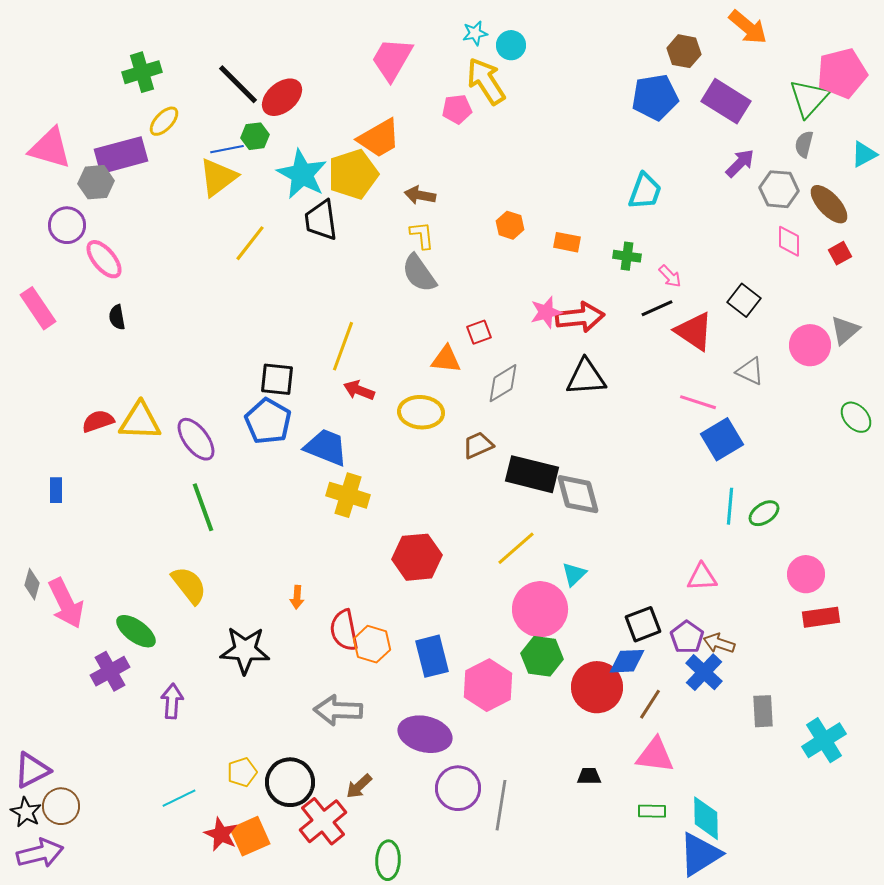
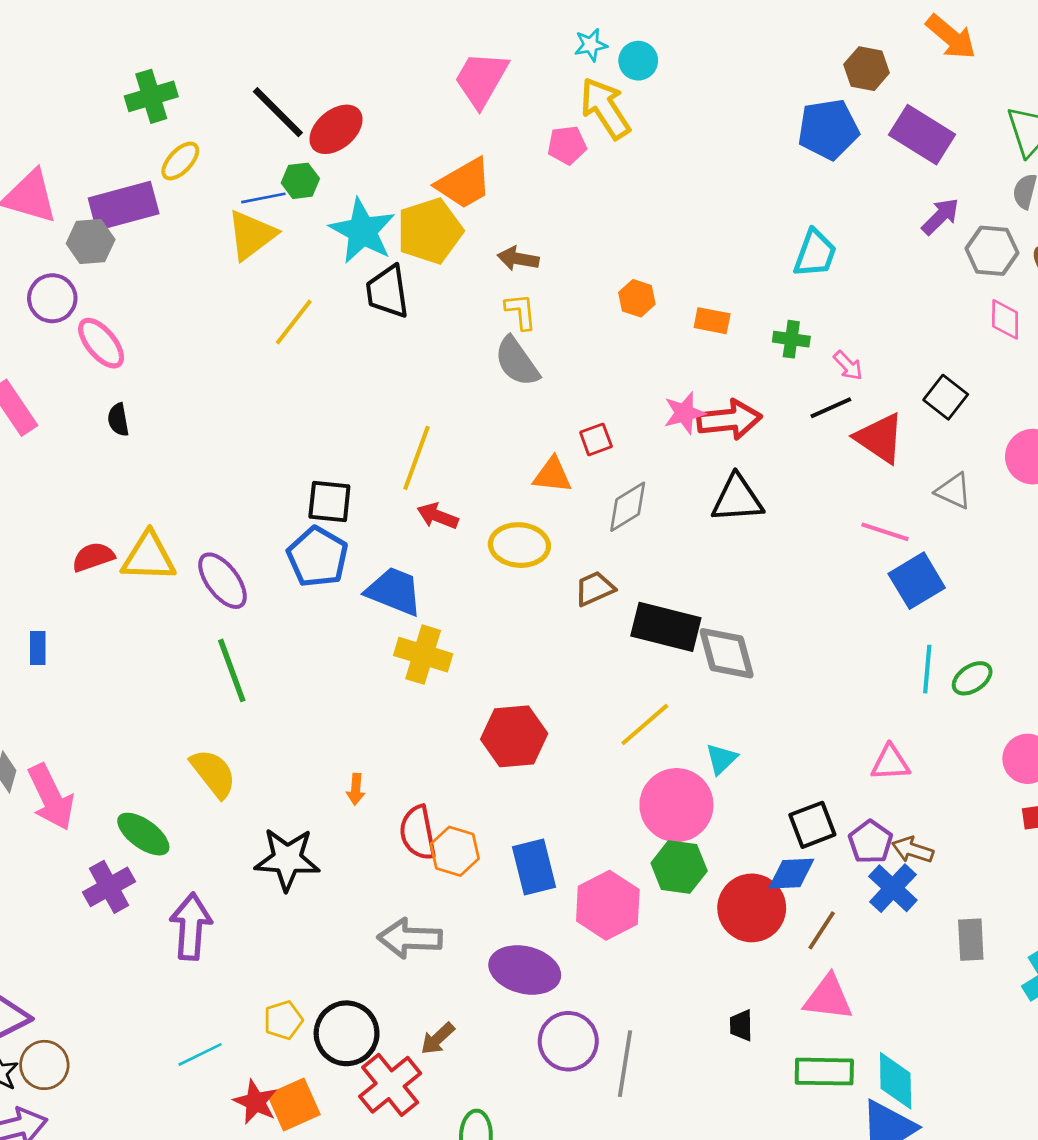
purple arrow: (172, 701) -> (191, 926), size x1.4
black trapezoid: (589, 776) -> (741, 1025), turned -90
green rectangle: (652, 811) -> (824, 1072), size x1.6

